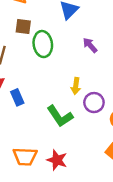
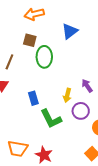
purple arrow: (90, 45) -> (87, 86), moved
blue rectangle: (17, 97) -> (33, 98), moved

